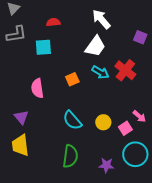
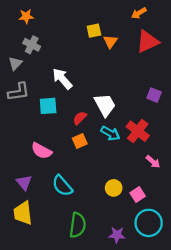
white arrow: (101, 19) -> (62, 79), moved
red semicircle: (53, 22) -> (80, 118), moved, turned -40
white trapezoid: (95, 46) -> (105, 105), turned -65
pink semicircle: (37, 88) -> (42, 151), turned -54
pink arrow: (139, 116) -> (153, 162), moved
cyan semicircle: (72, 120) -> (62, 186), moved

